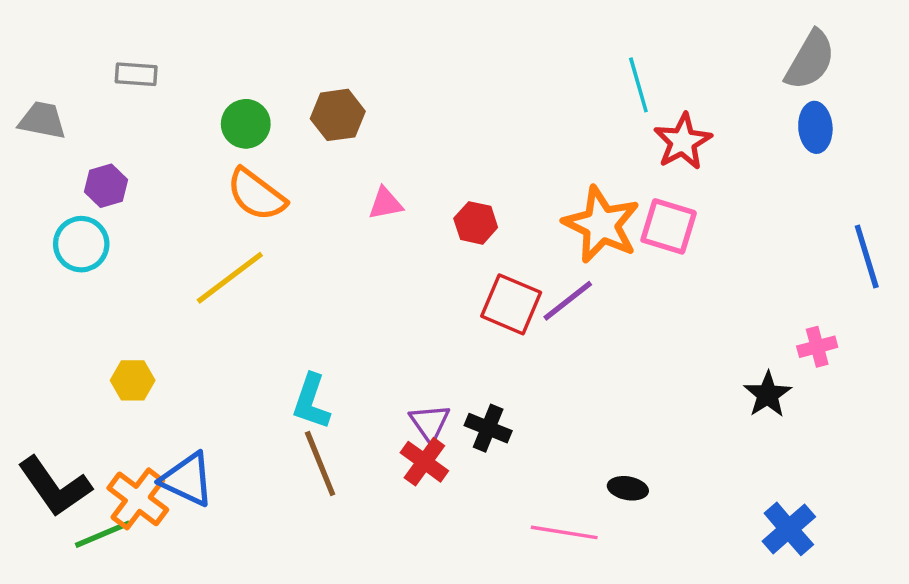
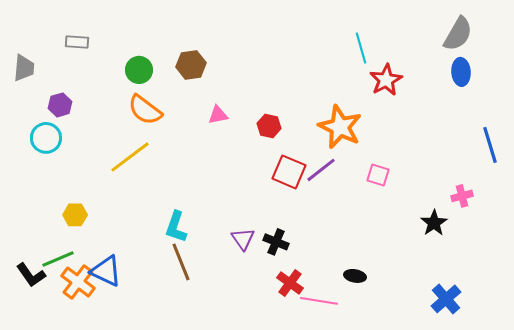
gray trapezoid: (42, 120) -> (24, 68), turned 84
pink square: (669, 226) -> (378, 175), moved, size x0.7
red cross: (424, 462) -> (290, 283), moved
black L-shape: (55, 486) -> (31, 275), size x0.7
green line: (102, 534) -> (58, 259), moved

